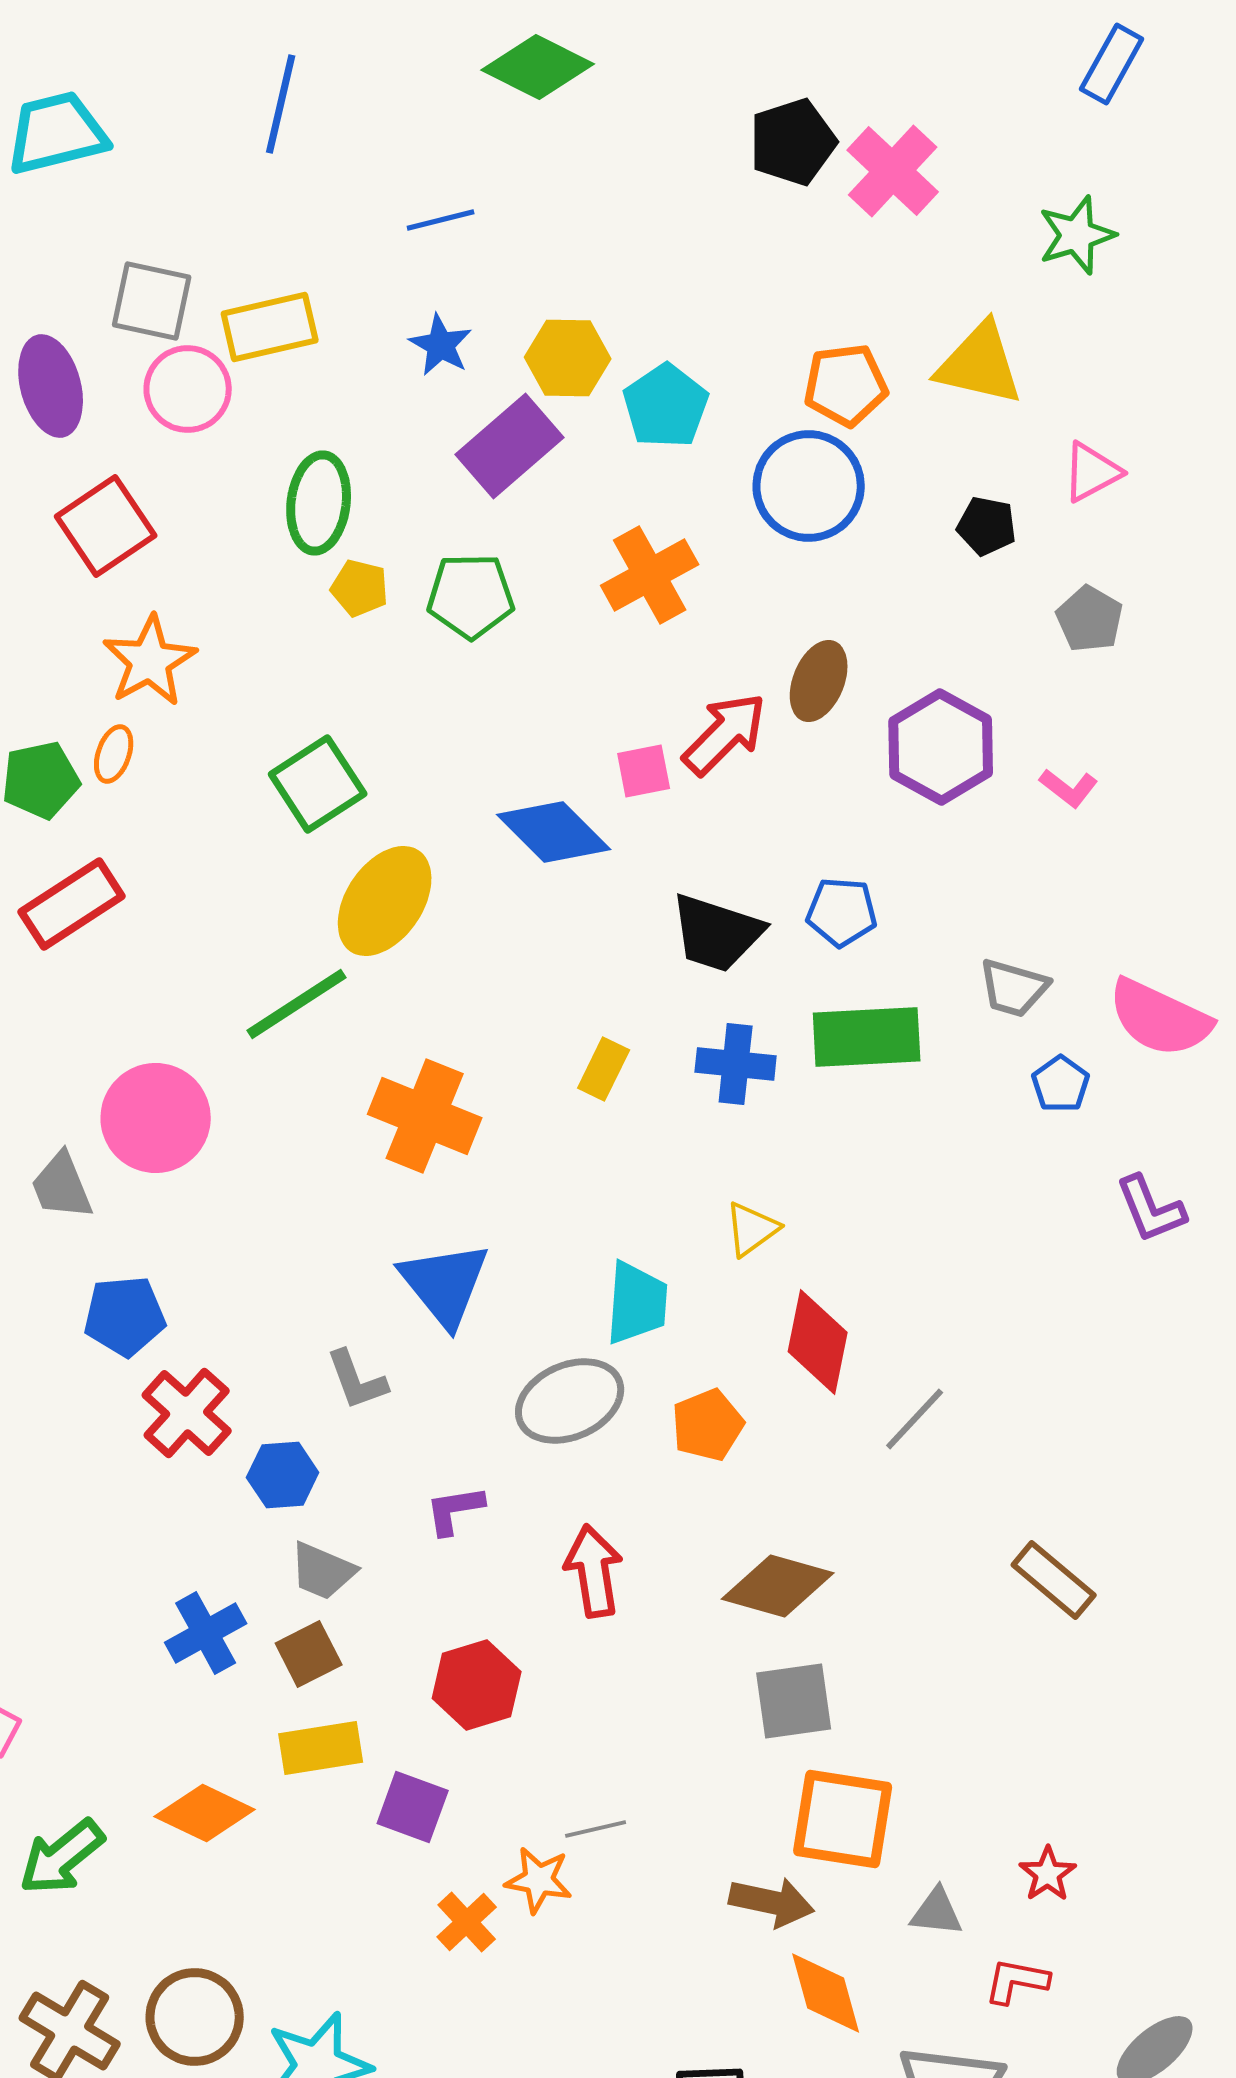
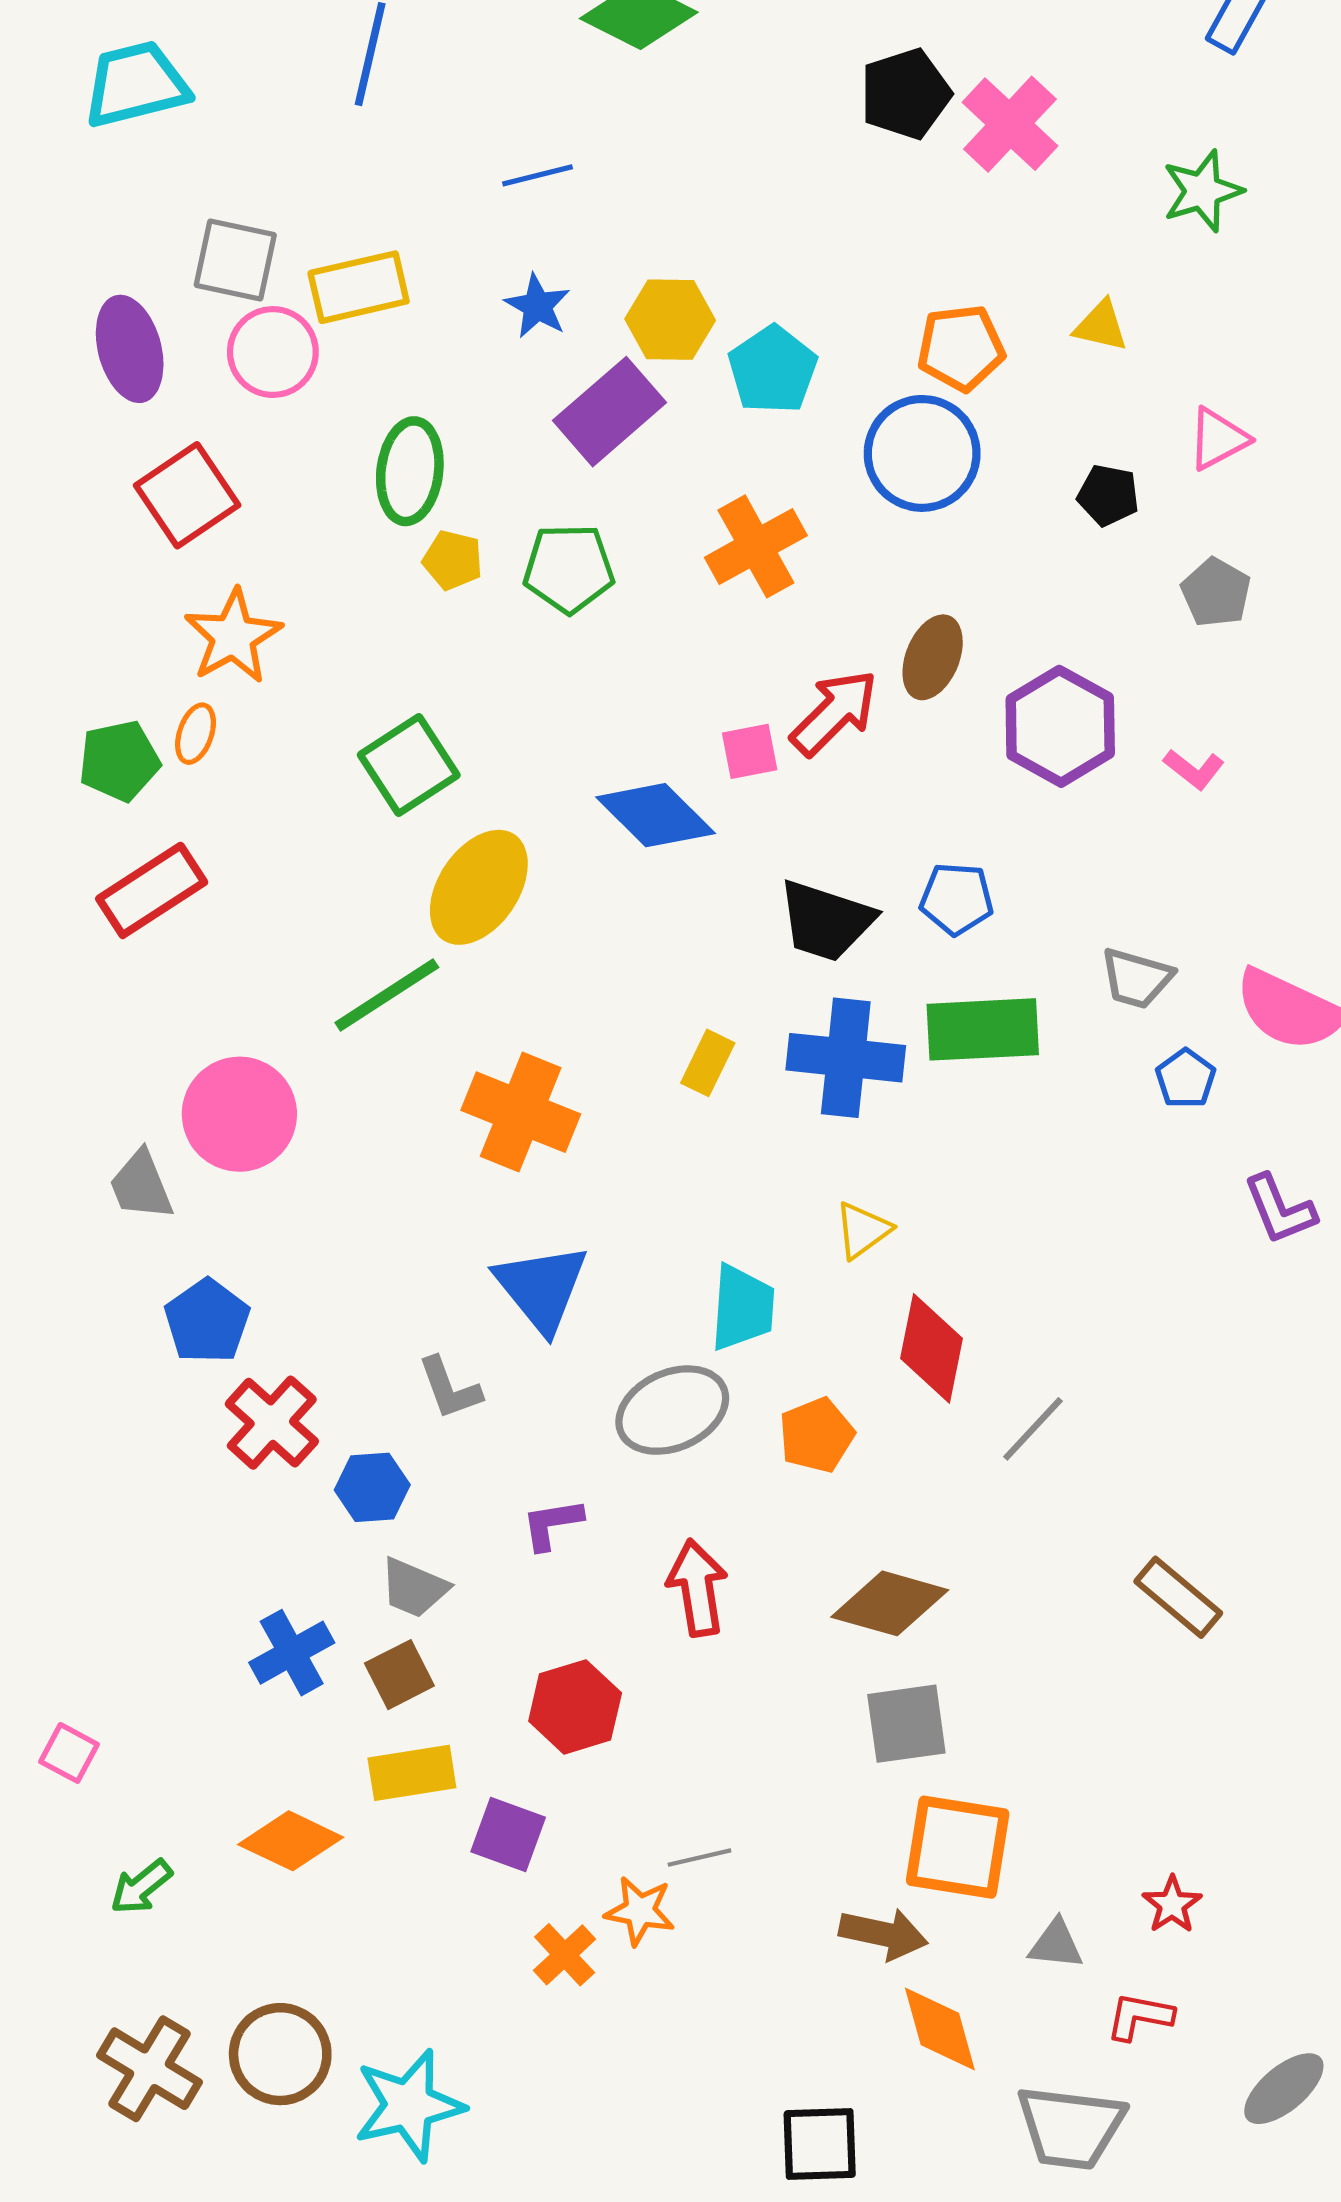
yellow triangle: (980, 364) -> (1101, 326), size x0.6
blue cross: (736, 1064) -> (846, 1058), size x1.4
blue pentagon: (125, 1316) -> (207, 1321), turned -30
green arrow: (62, 1857) -> (141, 1887), size x0.7

